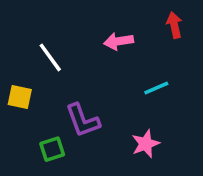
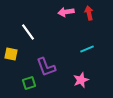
red arrow: (174, 25) -> (89, 13), moved
pink arrow: (119, 41) -> (66, 12), moved

